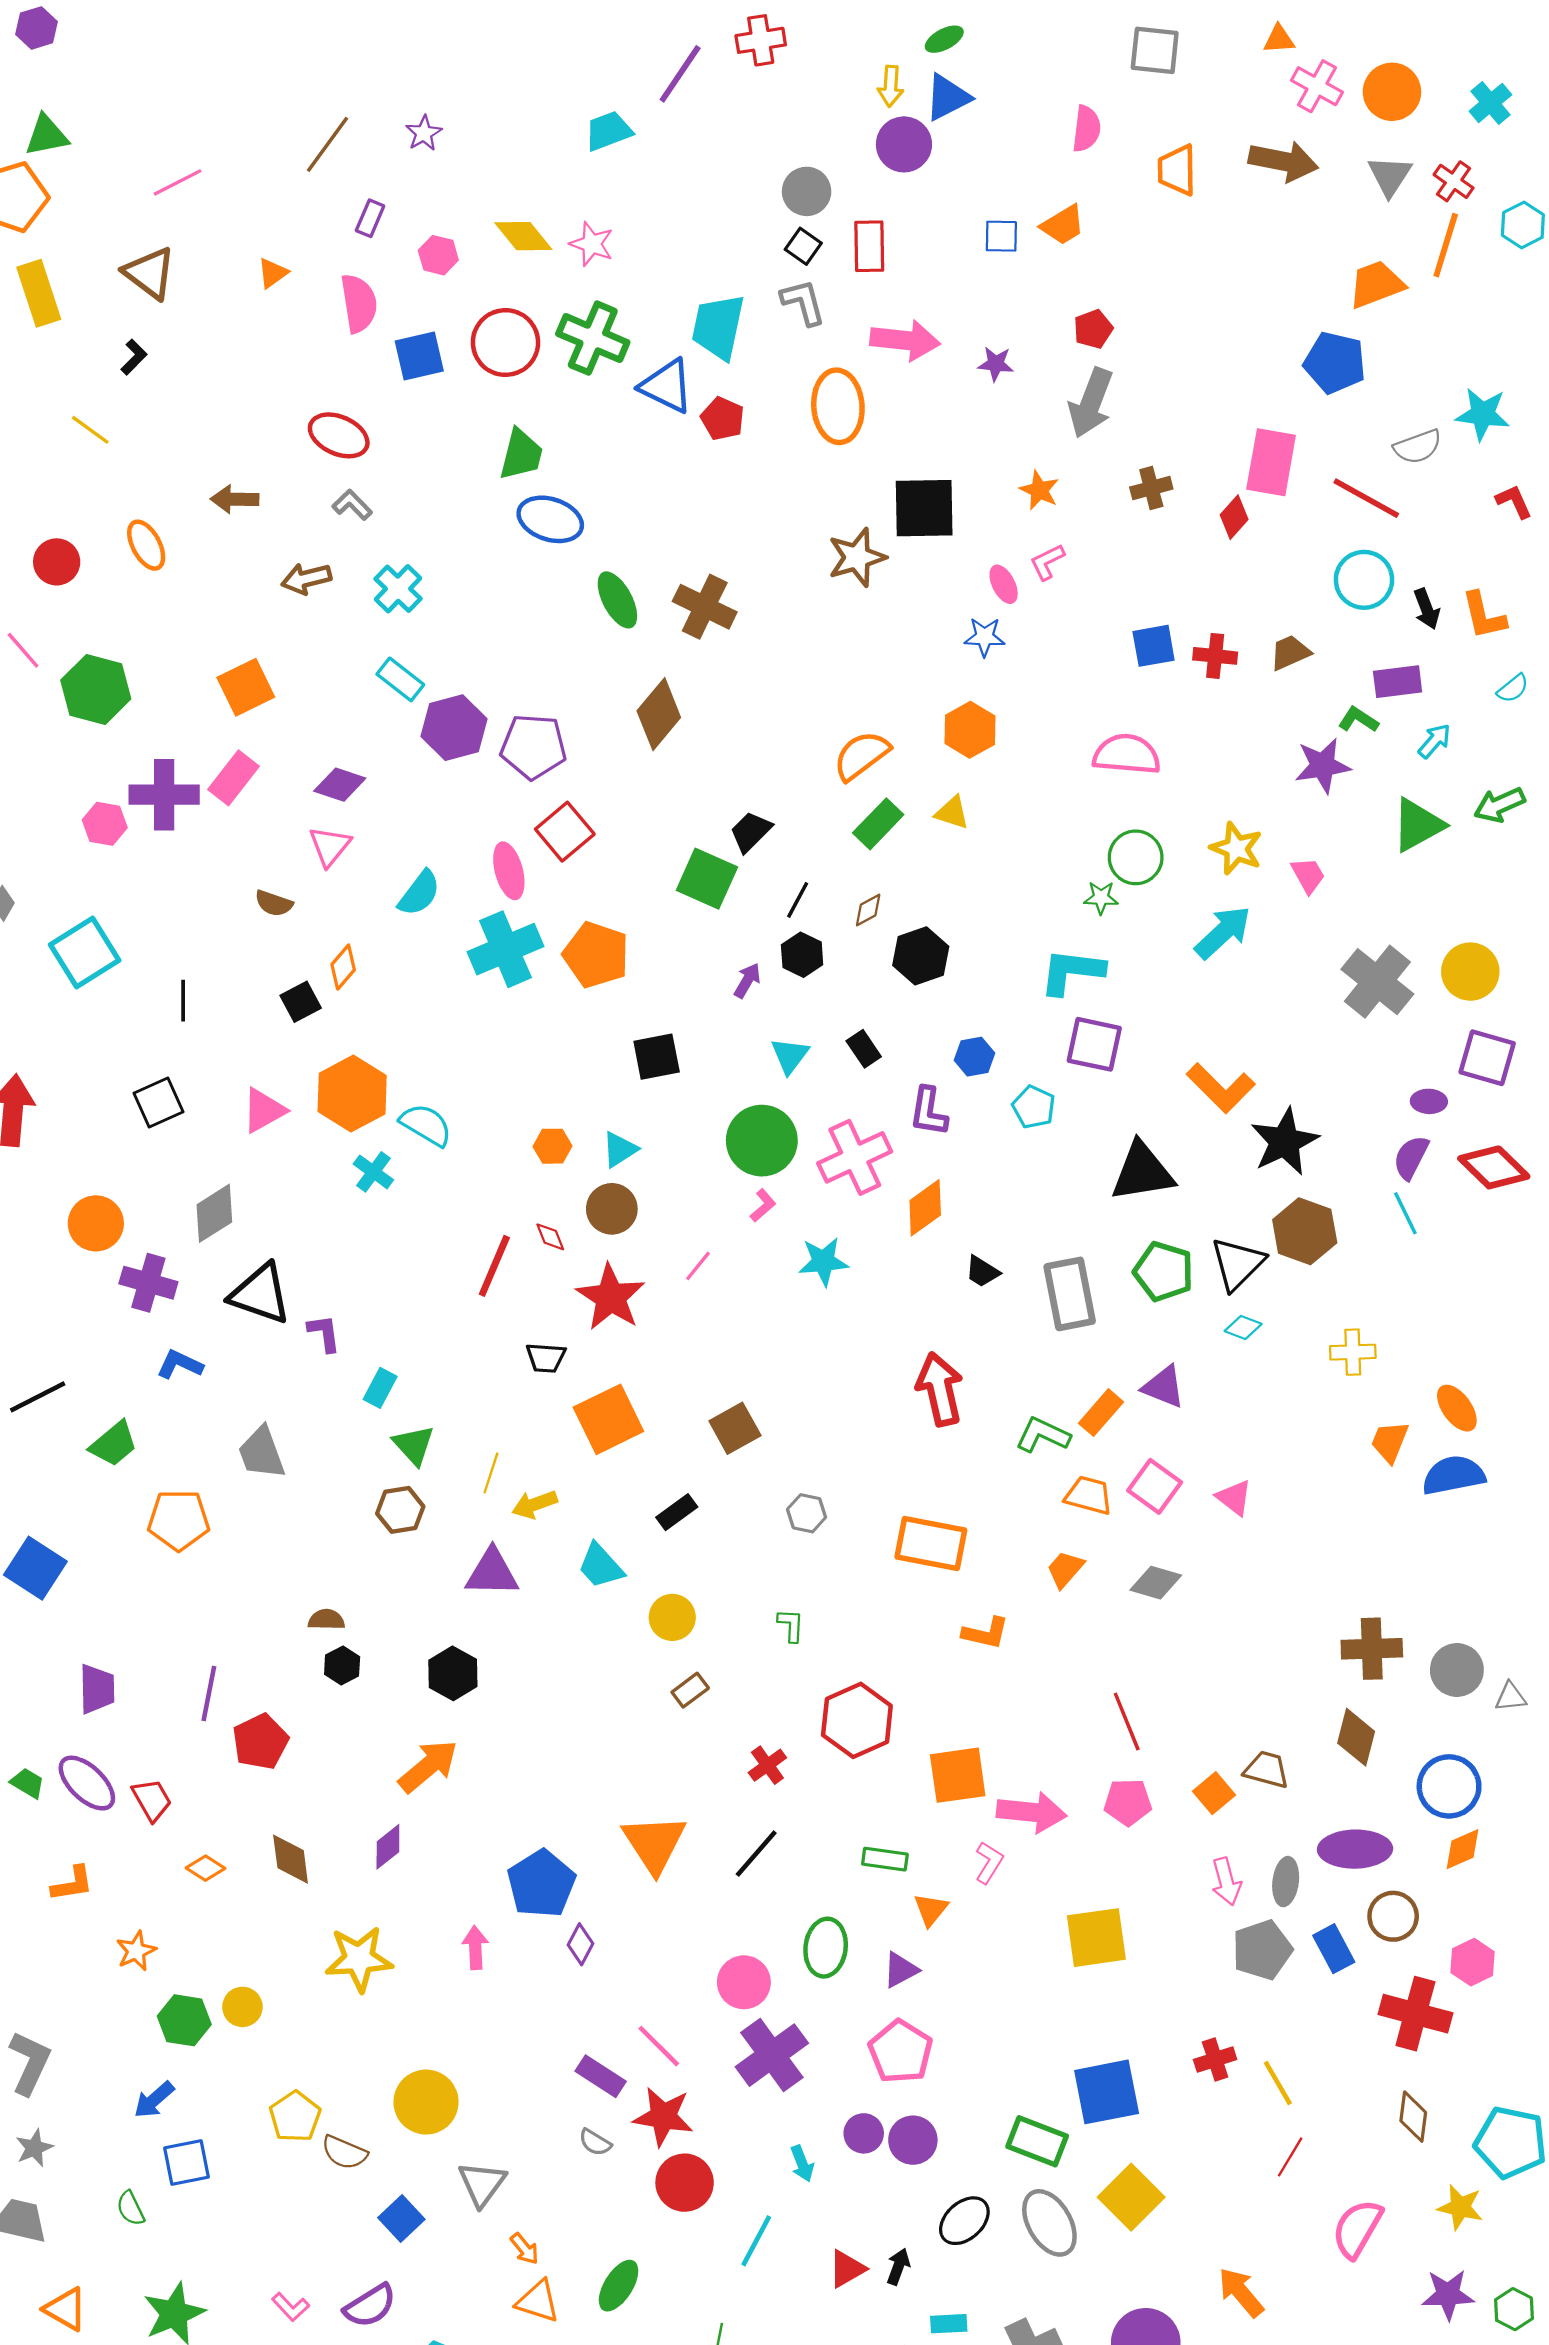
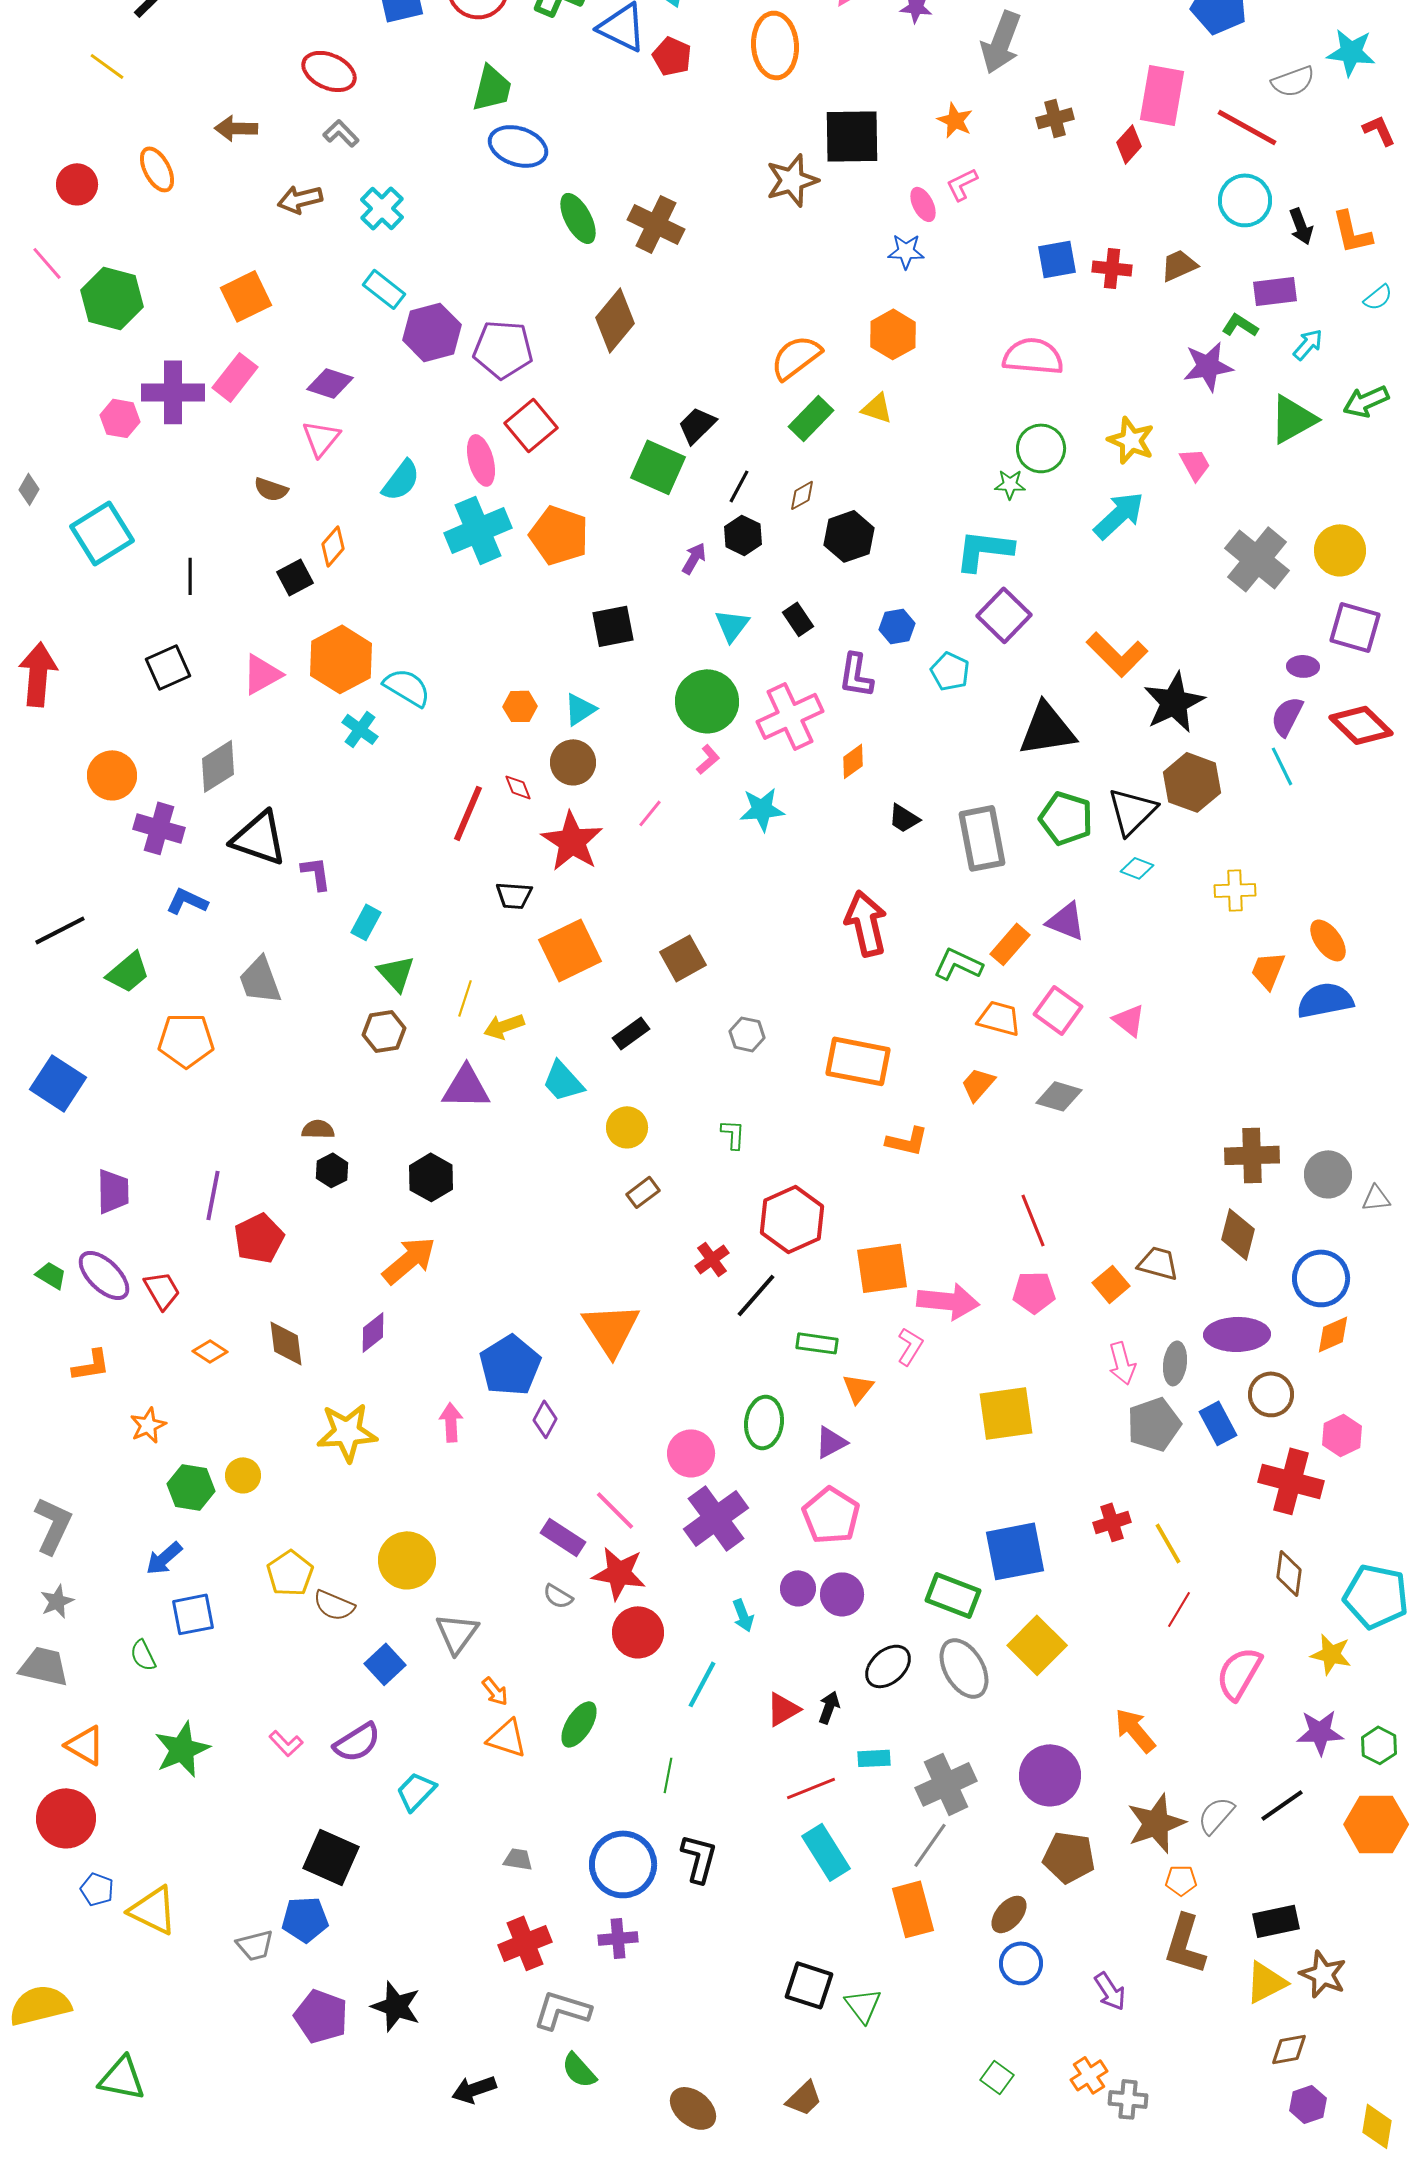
purple square: (1094, 1044) -> (1004, 615), turned 32
orange diamond: (925, 1208) -> (853, 761), size x0.7
black line: (756, 1854) -> (756, 1295), moved

